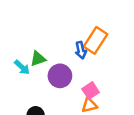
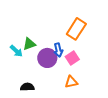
blue arrow: (81, 50) -> (58, 50), moved
pink square: (91, 91) -> (72, 58), moved

